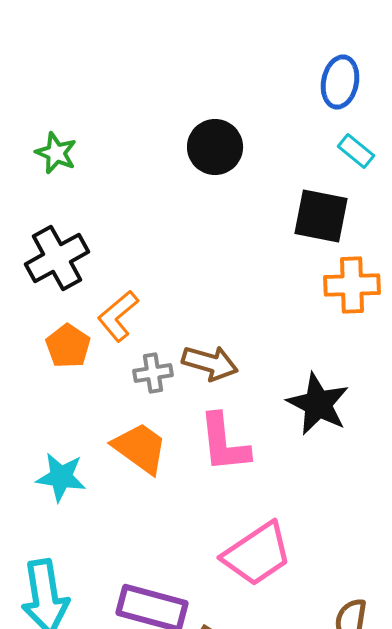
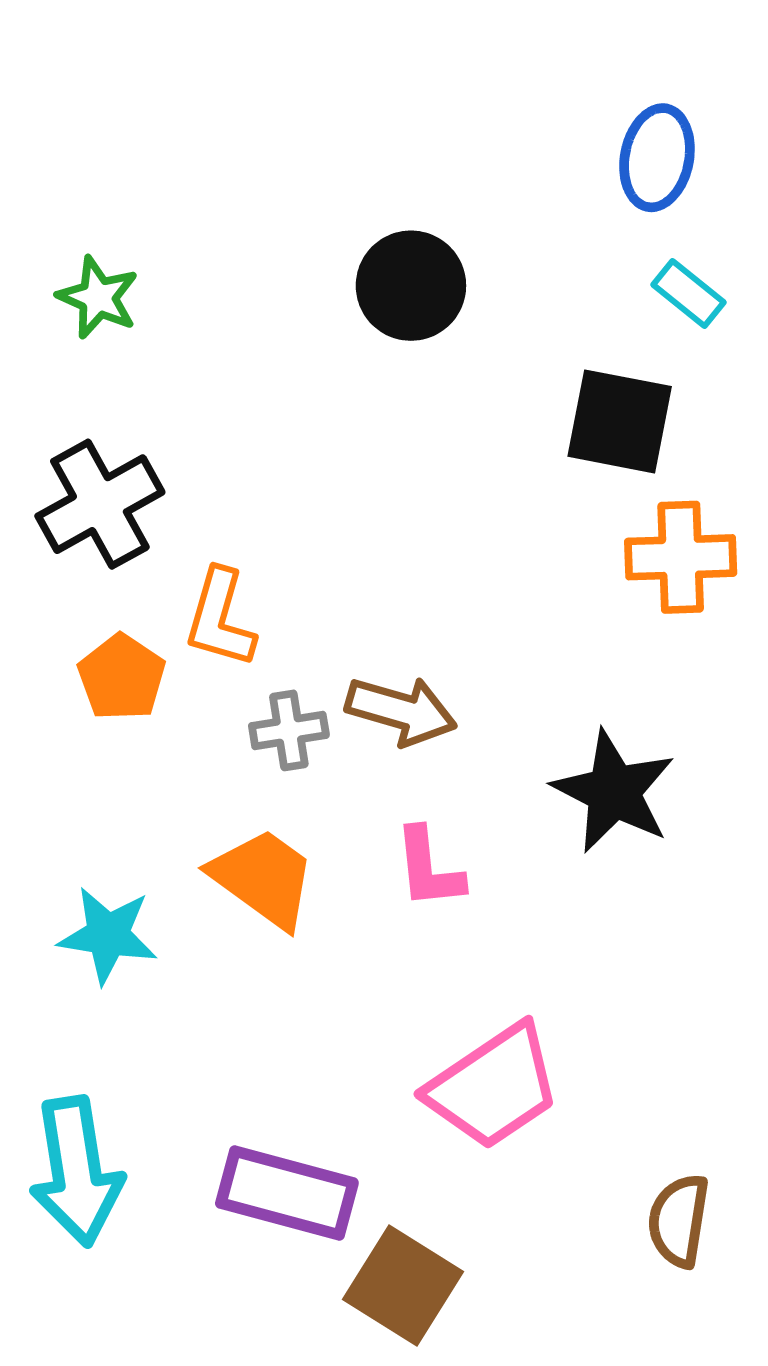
orange L-shape: (118, 316) -> (220, 618), turned -34
pink L-shape: (224, 443) -> (429, 868), size x0.7

